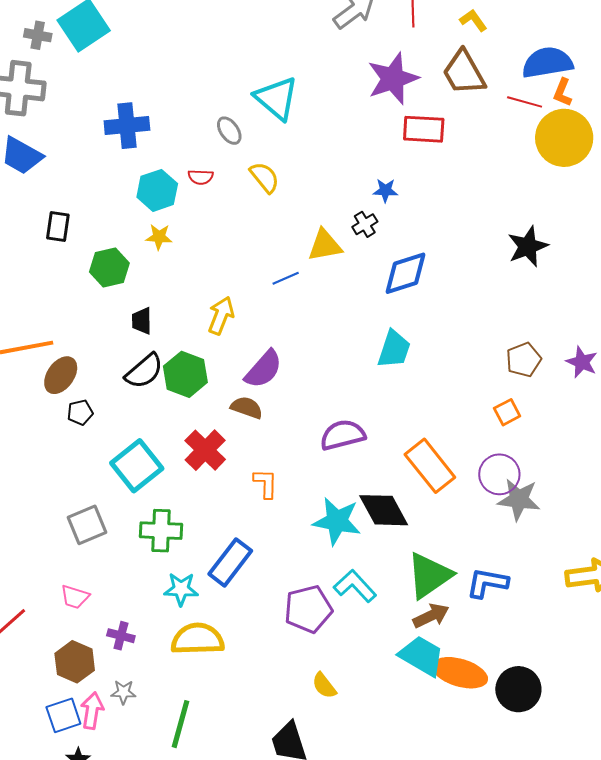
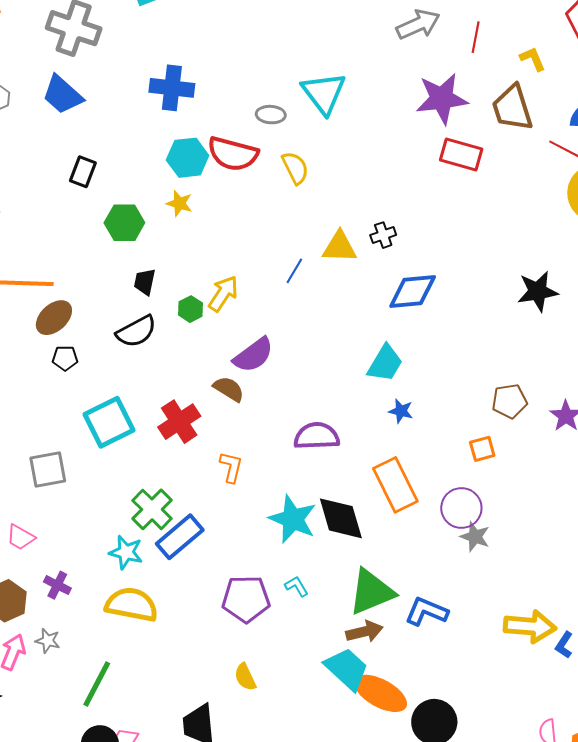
gray ellipse: (229, 131) -> (271, 115), turned -64
red semicircle: (201, 177) -> (233, 154), size x2.0
blue star: (385, 190) -> (401, 411), moved
blue line: (286, 278) -> (294, 271), turned -48
green hexagon: (185, 374) -> (190, 309), moved, size x0.6
gray star: (519, 499) -> (475, 537), size x0.7
green cross: (161, 531) -> (152, 509), moved, turned 30
cyan L-shape: (355, 586) -> (297, 586), size x0.6

